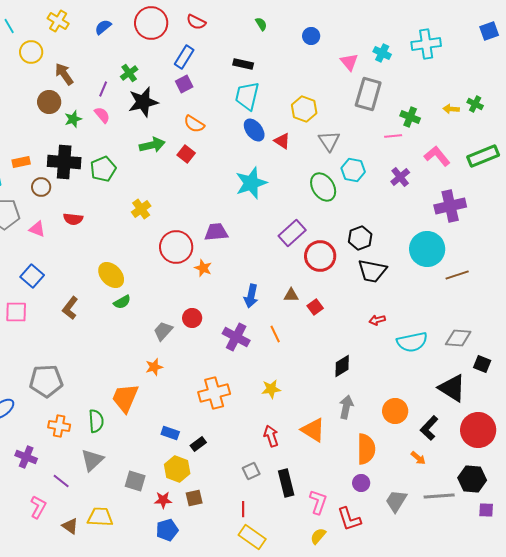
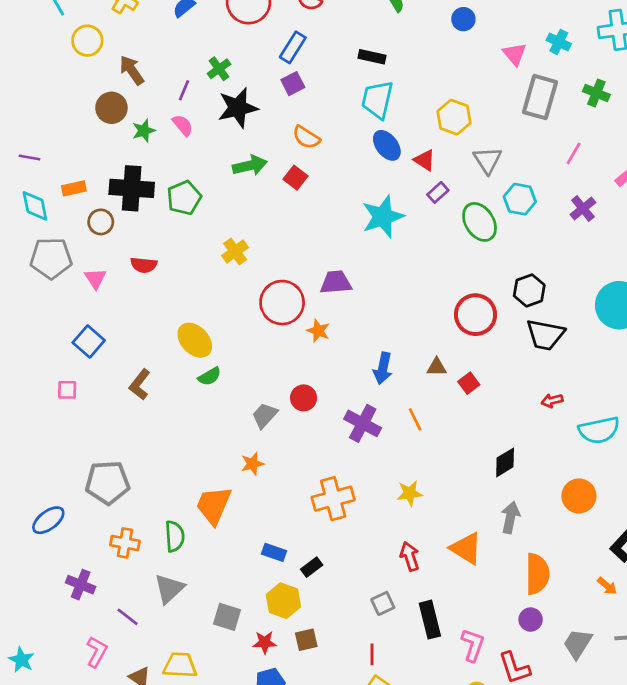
green cross: (410, 117) -> (596, 93), moved
pink line: (393, 136) -> (574, 153), turned -54
pink triangle: (37, 229) -> (95, 278), turned 36
purple rectangle: (292, 233) -> (438, 192), moved, size x0.6
pink square: (16, 312) -> (67, 390), size x0.7
orange circle: (395, 411) -> (579, 496), moved

